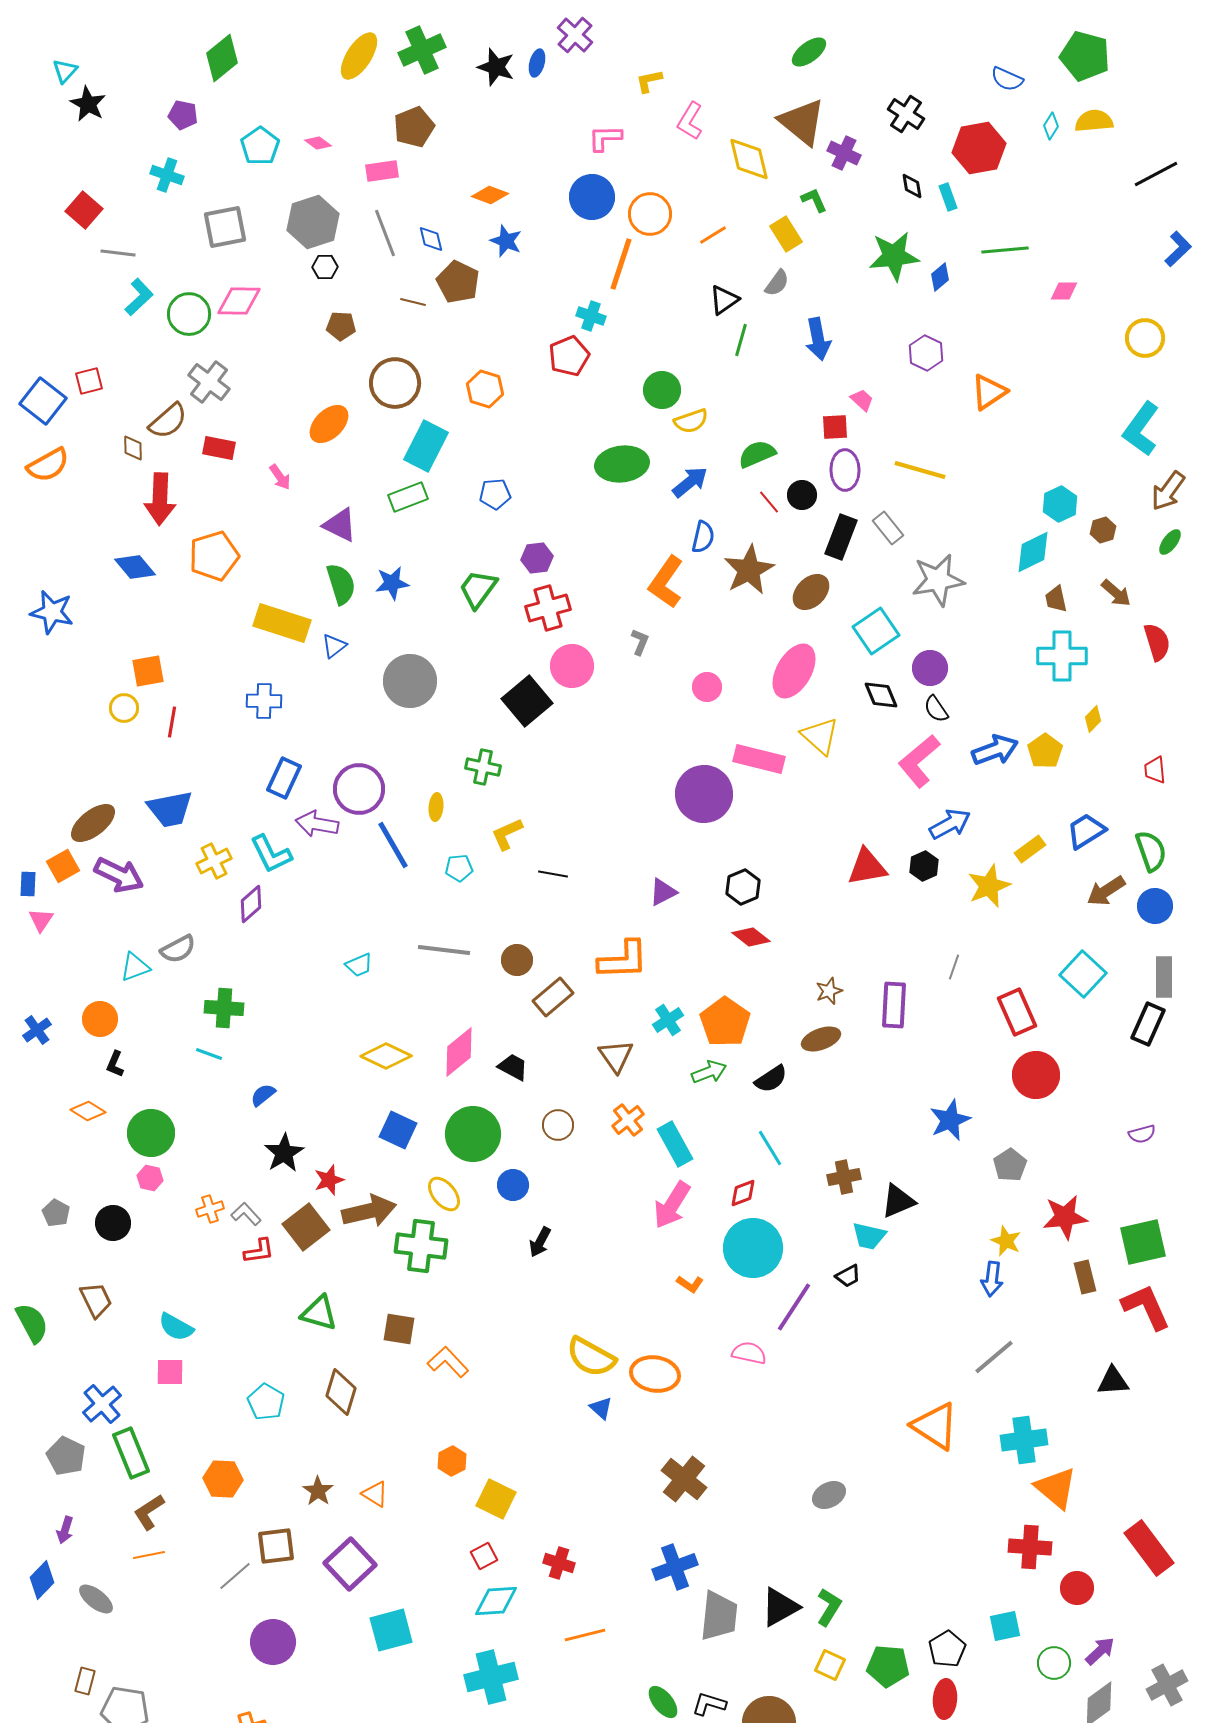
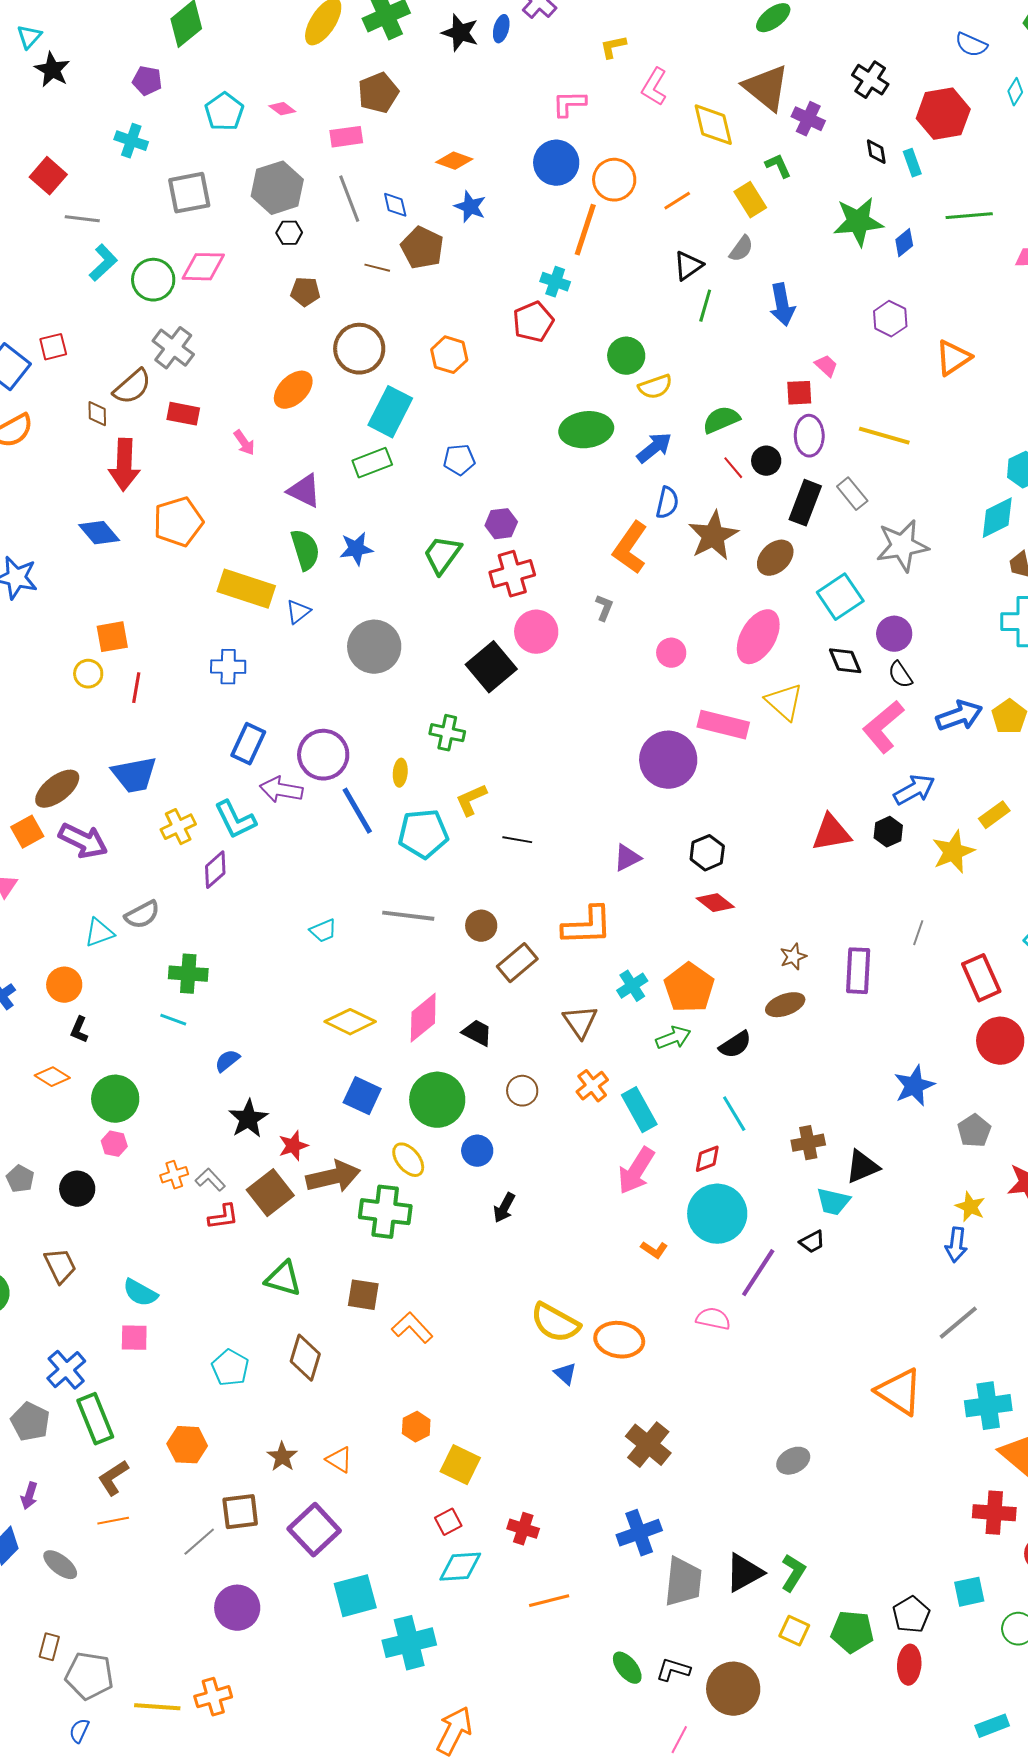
cyan pentagon: (459, 868) -> (423, 834), size x1.8
cyan cross: (491, 1677) -> (409, 1643), moved

